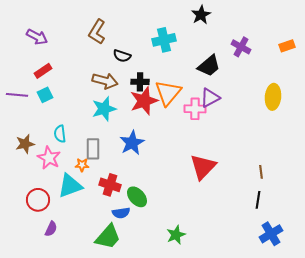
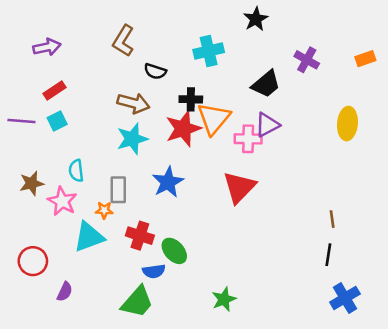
purple arrow: (37, 37) -> (47, 47), turned -40
black cross: (140, 82) -> (191, 99), moved
red triangle: (203, 167) -> (239, 187), moved
red circle: (38, 200) -> (33, 261), moved

